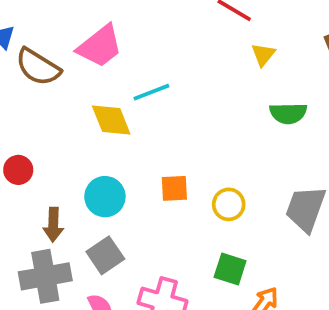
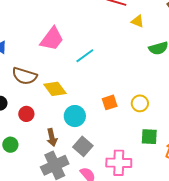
yellow triangle: (263, 55) -> (138, 21), turned -32
brown semicircle: (38, 67) -> (25, 76), moved
yellow diamond: (111, 120) -> (55, 89), moved

